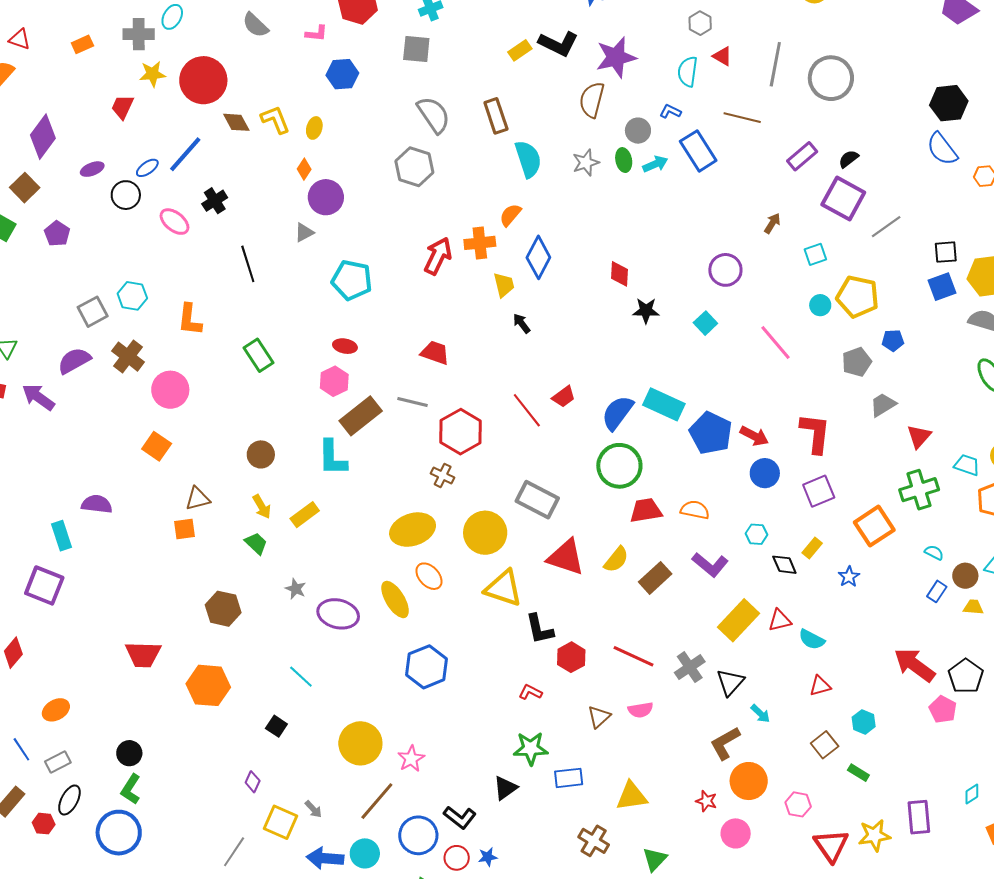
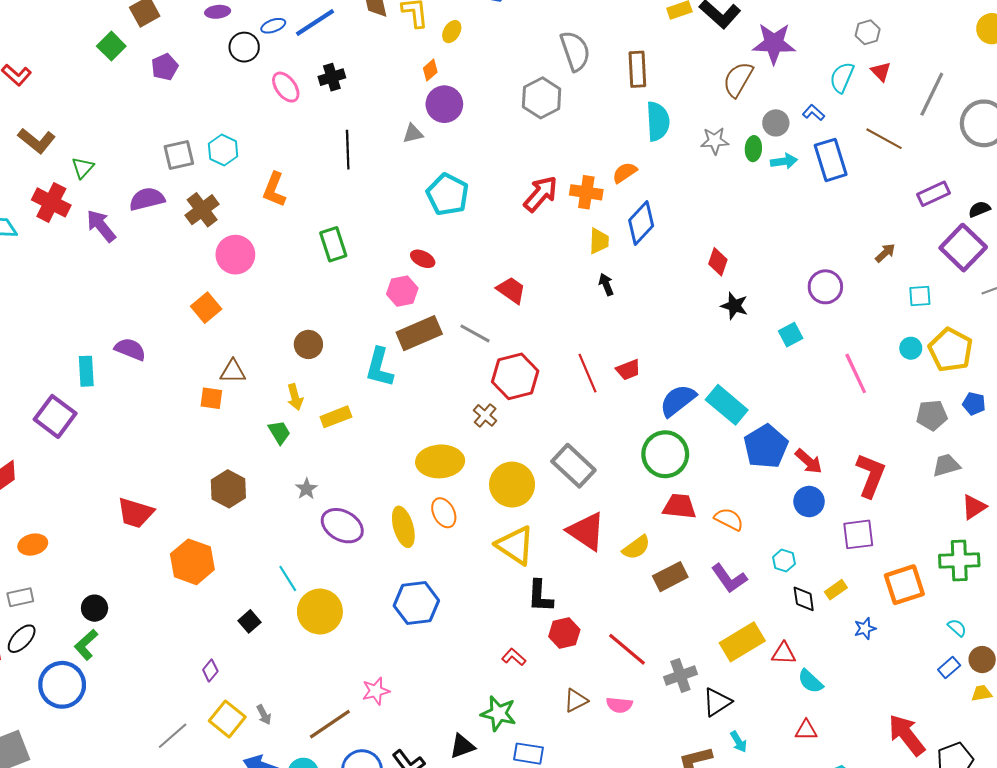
yellow trapezoid: (973, 607) -> (982, 693), turned -30
yellow circle: (360, 743) -> (320, 612), moved

